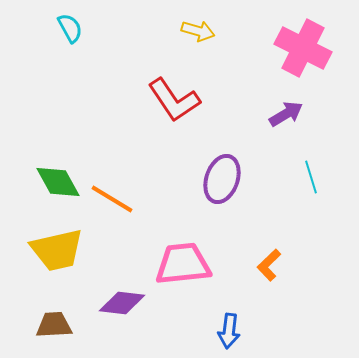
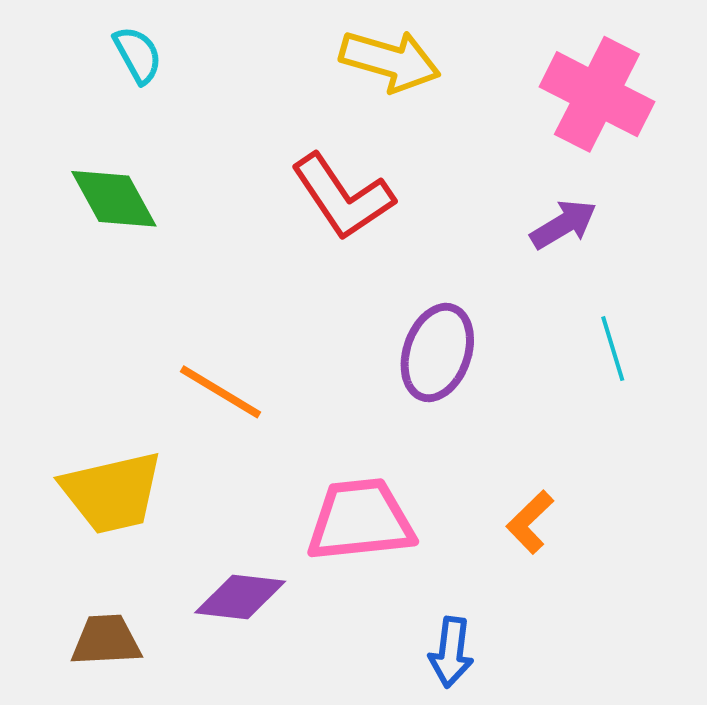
yellow arrow: (198, 31) -> (390, 61), size x1.5
green diamond: (58, 182) -> (114, 199), moved

